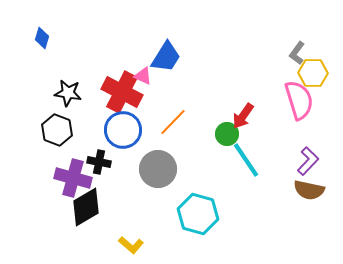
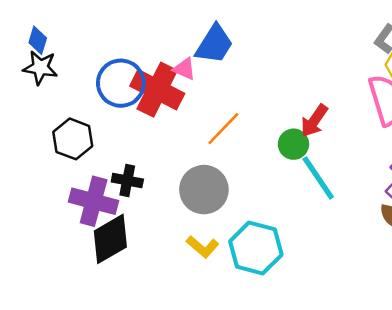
blue diamond: (42, 38) -> (38, 40), moved
black star: (68, 93) -> (40, 68), moved
blue circle: (123, 130) -> (121, 83), moved
yellow L-shape: (131, 245) -> (203, 247), moved

